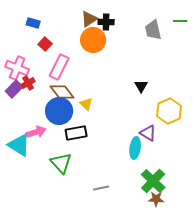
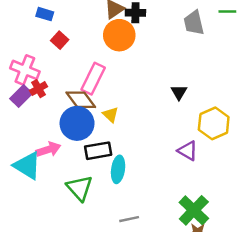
pink rectangle: (59, 67) -> (93, 79), moved
cyan ellipse: (135, 148) -> (118, 169), moved

